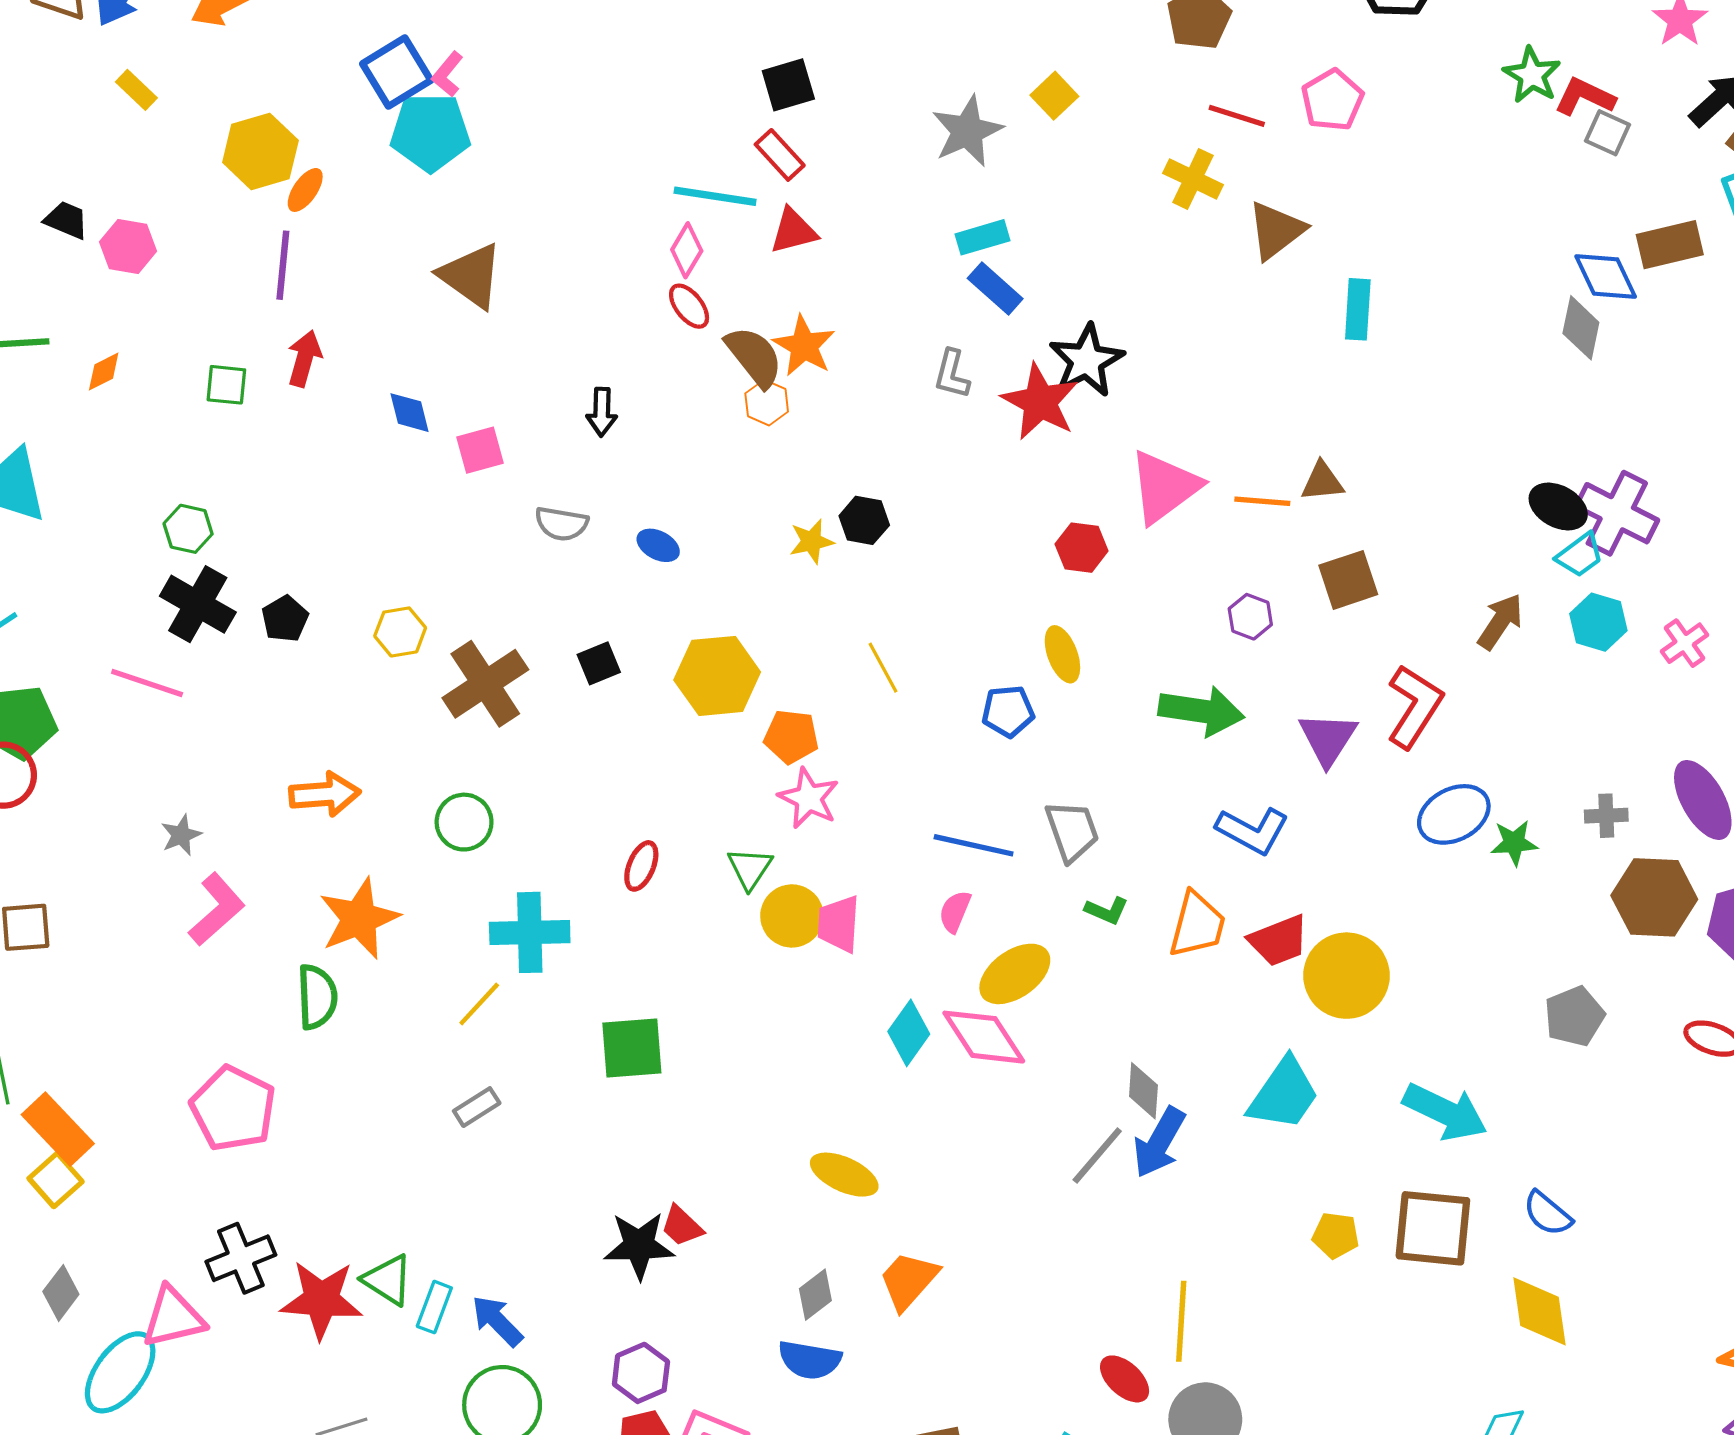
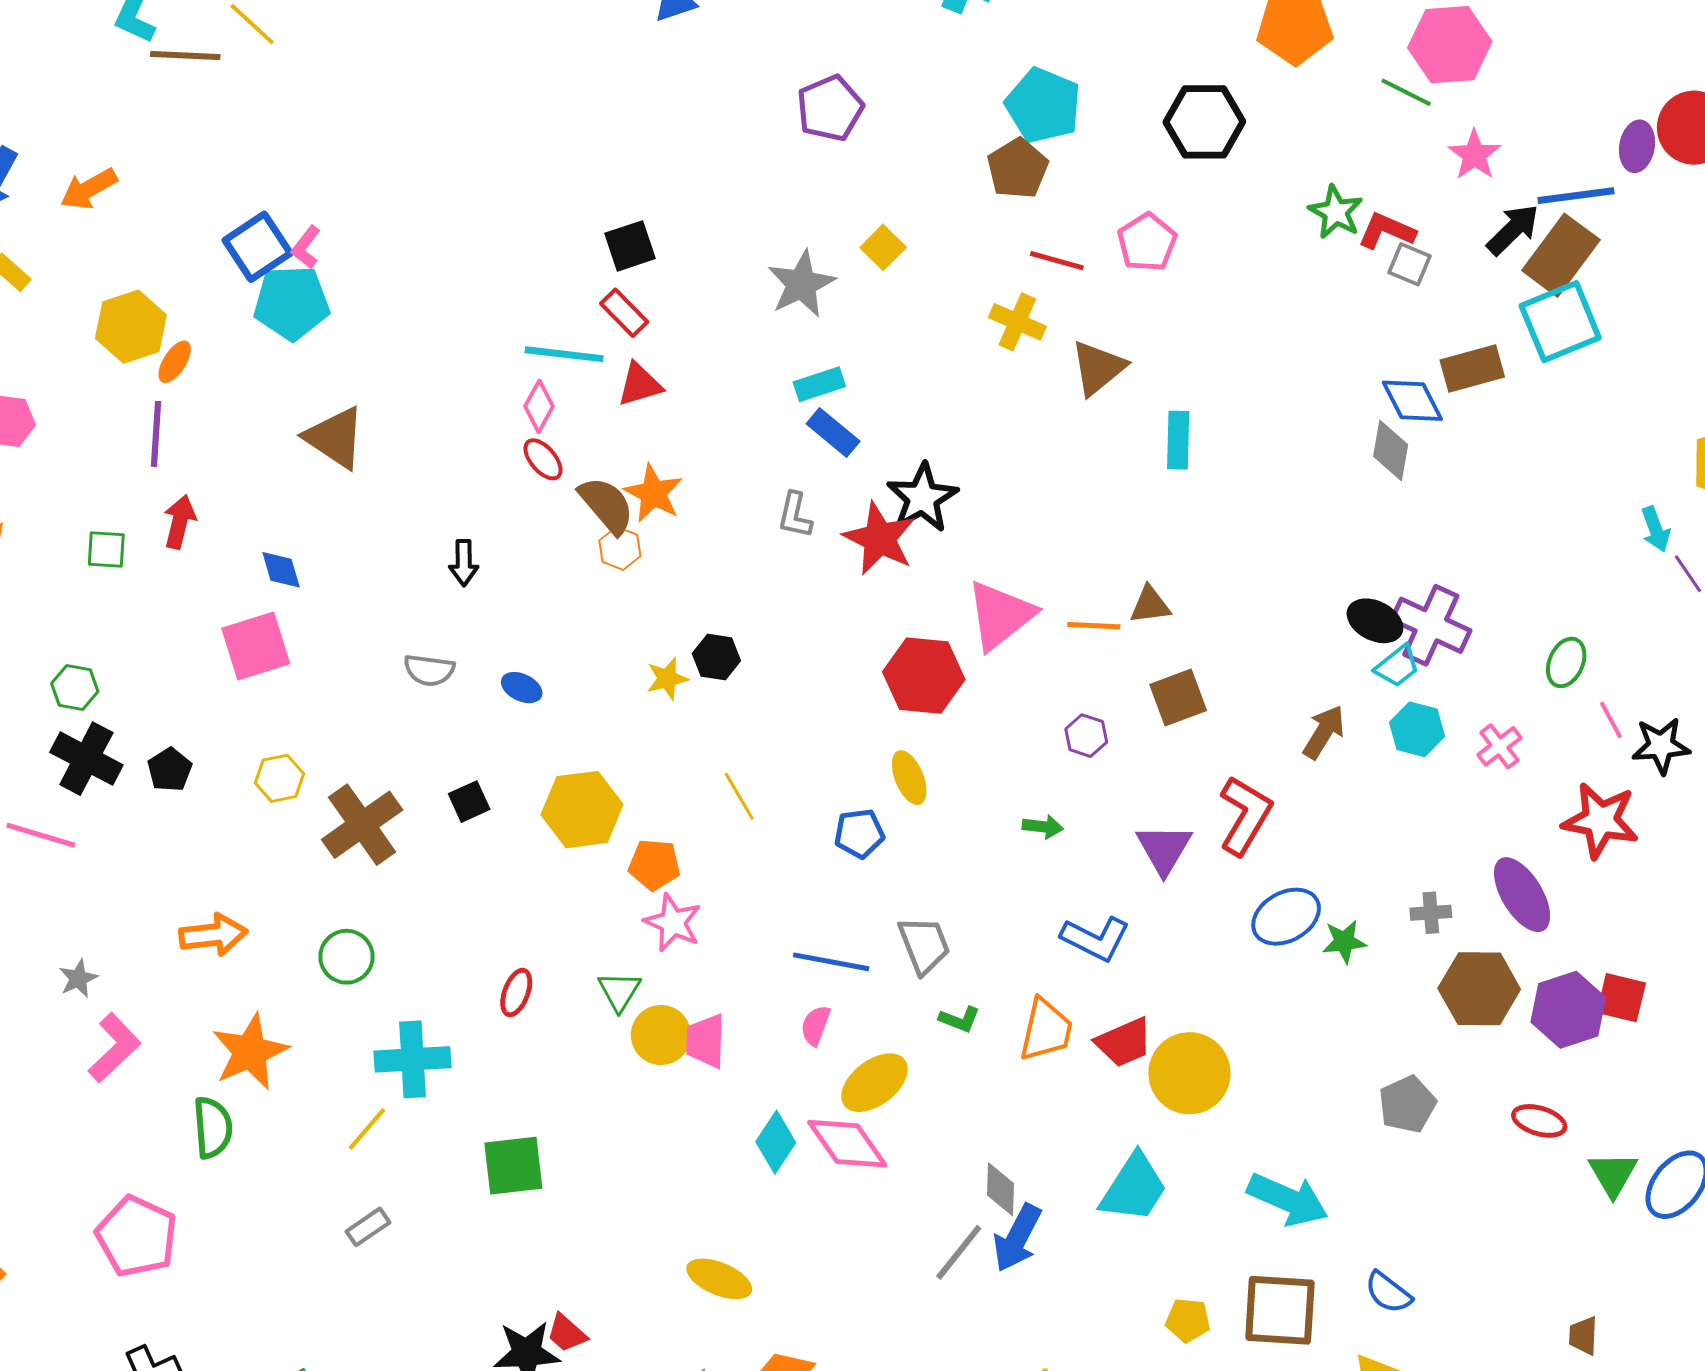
pink square: (480, 450) -> (256, 646), moved, size x1.5
red hexagon: (1082, 548) -> (924, 676), size x1.6
green arrow: (1201, 711) -> (1043, 827), size x0.5

